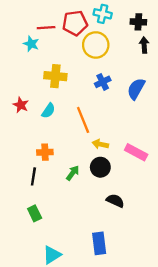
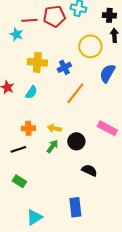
yellow circle: (96, 45) -> (90, 46), moved
blue cross: (103, 82) -> (64, 67), moved
orange line: (83, 120) -> (75, 93), moved, turned 60
yellow arrow: (100, 144) -> (54, 128), moved
black line: (33, 176) -> (18, 149), turned 63
green rectangle: (35, 213) -> (19, 181), turned -32

